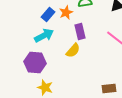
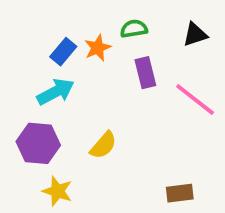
purple rectangle: (80, 31) -> (145, 73), moved
yellow semicircle: (73, 50) -> (103, 145), moved

